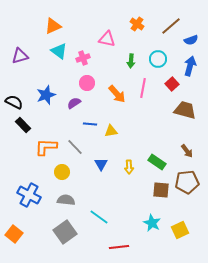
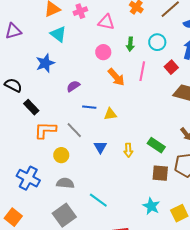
purple triangle: (20, 56) -> (13, 31), moved
pink cross: (83, 58) -> (80, 11), moved
pink circle: (87, 83) -> (103, 52), moved
blue star: (46, 95) -> (45, 63), moved
black rectangle: (23, 125) -> (31, 107), moved

